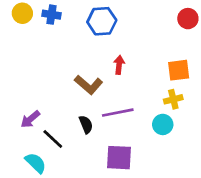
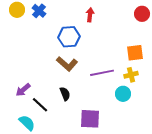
blue cross: (52, 15) -> (39, 11), turned 32
blue hexagon: (102, 21) -> (69, 37), moved
red arrow: (119, 65) -> (90, 15), moved
purple line: (118, 113) -> (102, 73), moved

